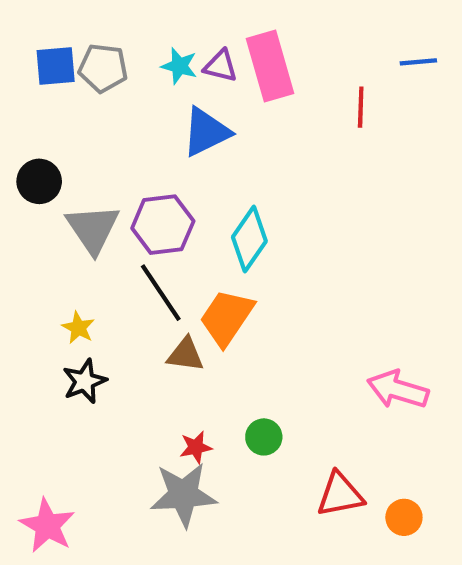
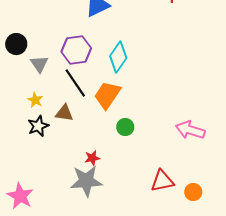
black circle: (39, 181) -> (16, 44), moved
gray triangle: (93, 229) -> (39, 64), moved, size x0.7
brown triangle: (185, 355) -> (64, 113), moved
green circle: (264, 437) -> (125, 127), moved

